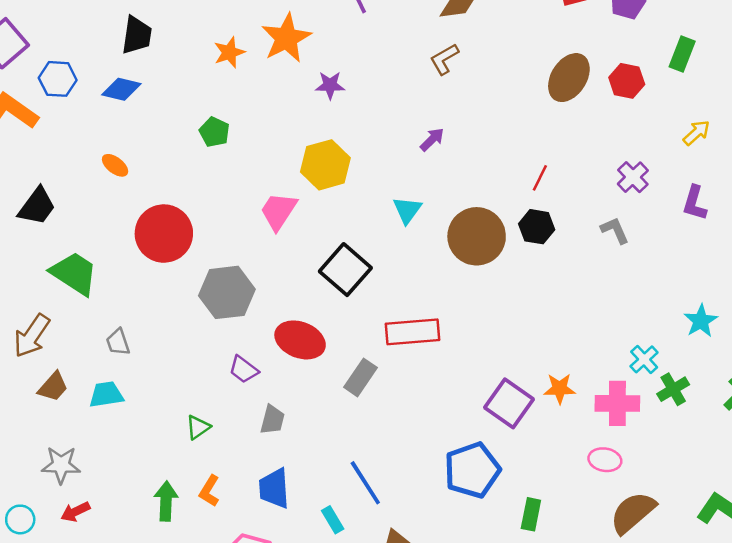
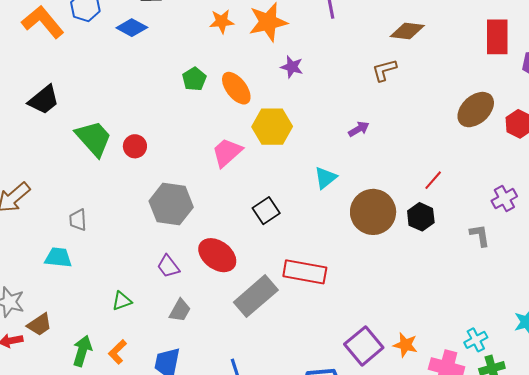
orange ellipse: (115, 165) -> (236, 88), moved, size x1.6
red circle: (164, 234) -> (135, 146), size x0.5
black square: (345, 270) -> (266, 211), size x0.7
green trapezoid: (74, 273) -> (94, 138), moved
gray rectangle: (361, 377) -> (256, 296), size x1.5
brown trapezoid: (53, 387) -> (40, 325), moved

